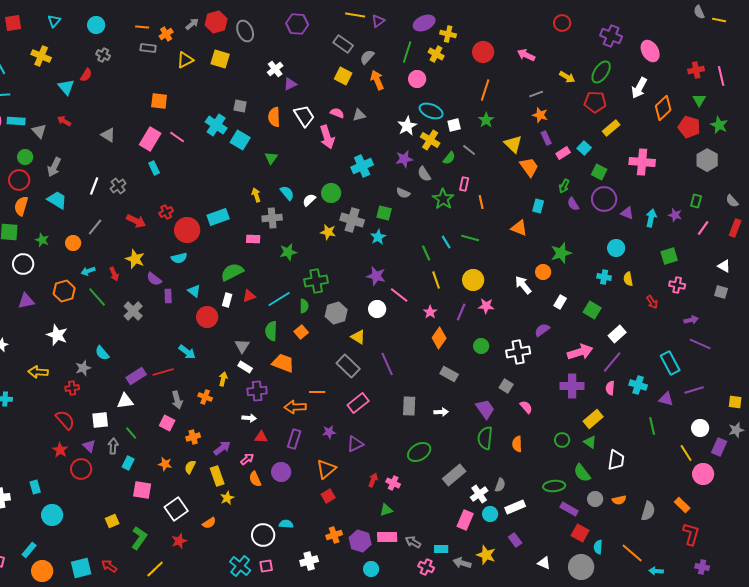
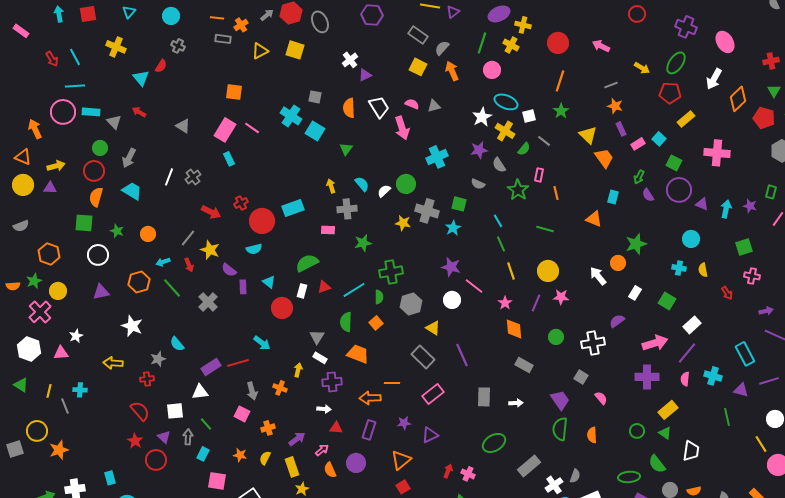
gray line: (95, 227) -> (188, 238), moved
cyan line: (446, 242) -> (498, 221), moved
orange diamond: (439, 338) -> (514, 329), turned -40

